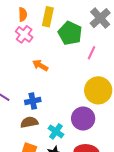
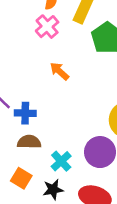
blue cross: (33, 101) -> (25, 113), moved

